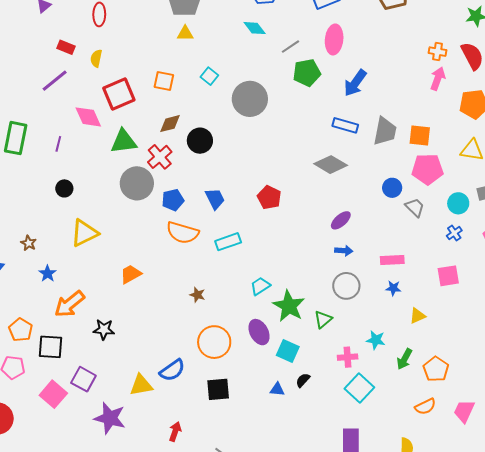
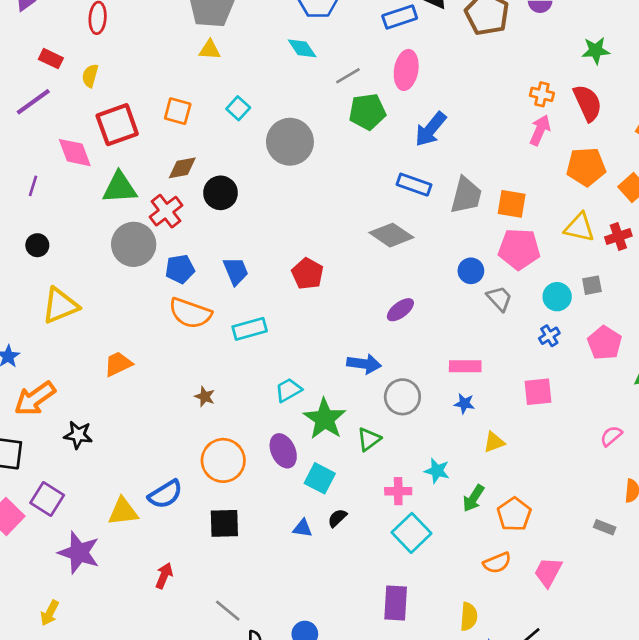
blue arrow: (344, 251) -> (364, 364), moved, size x1.4

